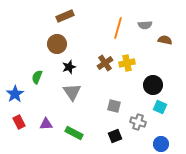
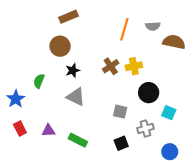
brown semicircle: (165, 40) -> (174, 42), size x1.5
black circle: (153, 85) -> (149, 93), moved
gray triangle: (72, 92) -> (76, 97), turned -30
gray cross: (138, 122) -> (145, 128), turned -35

